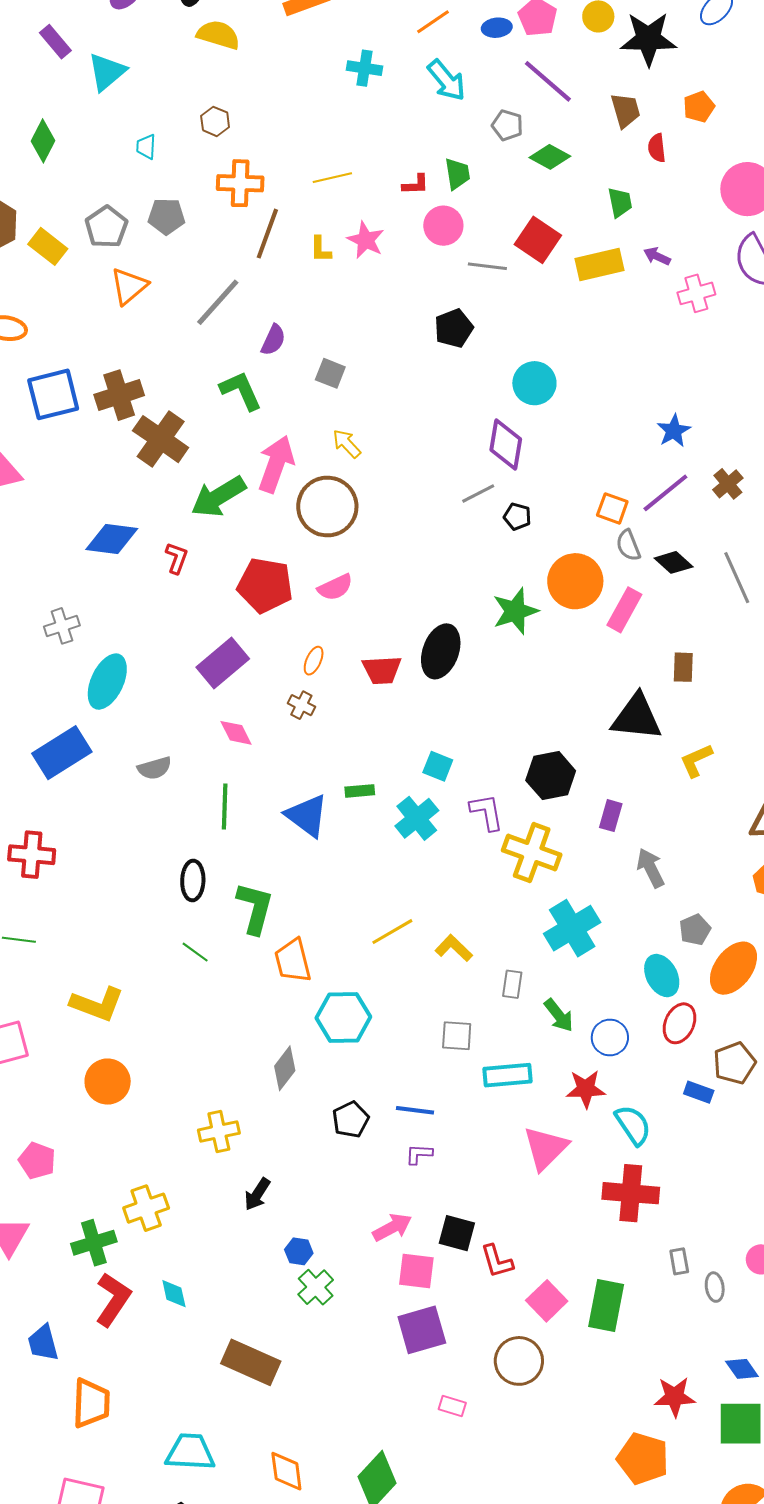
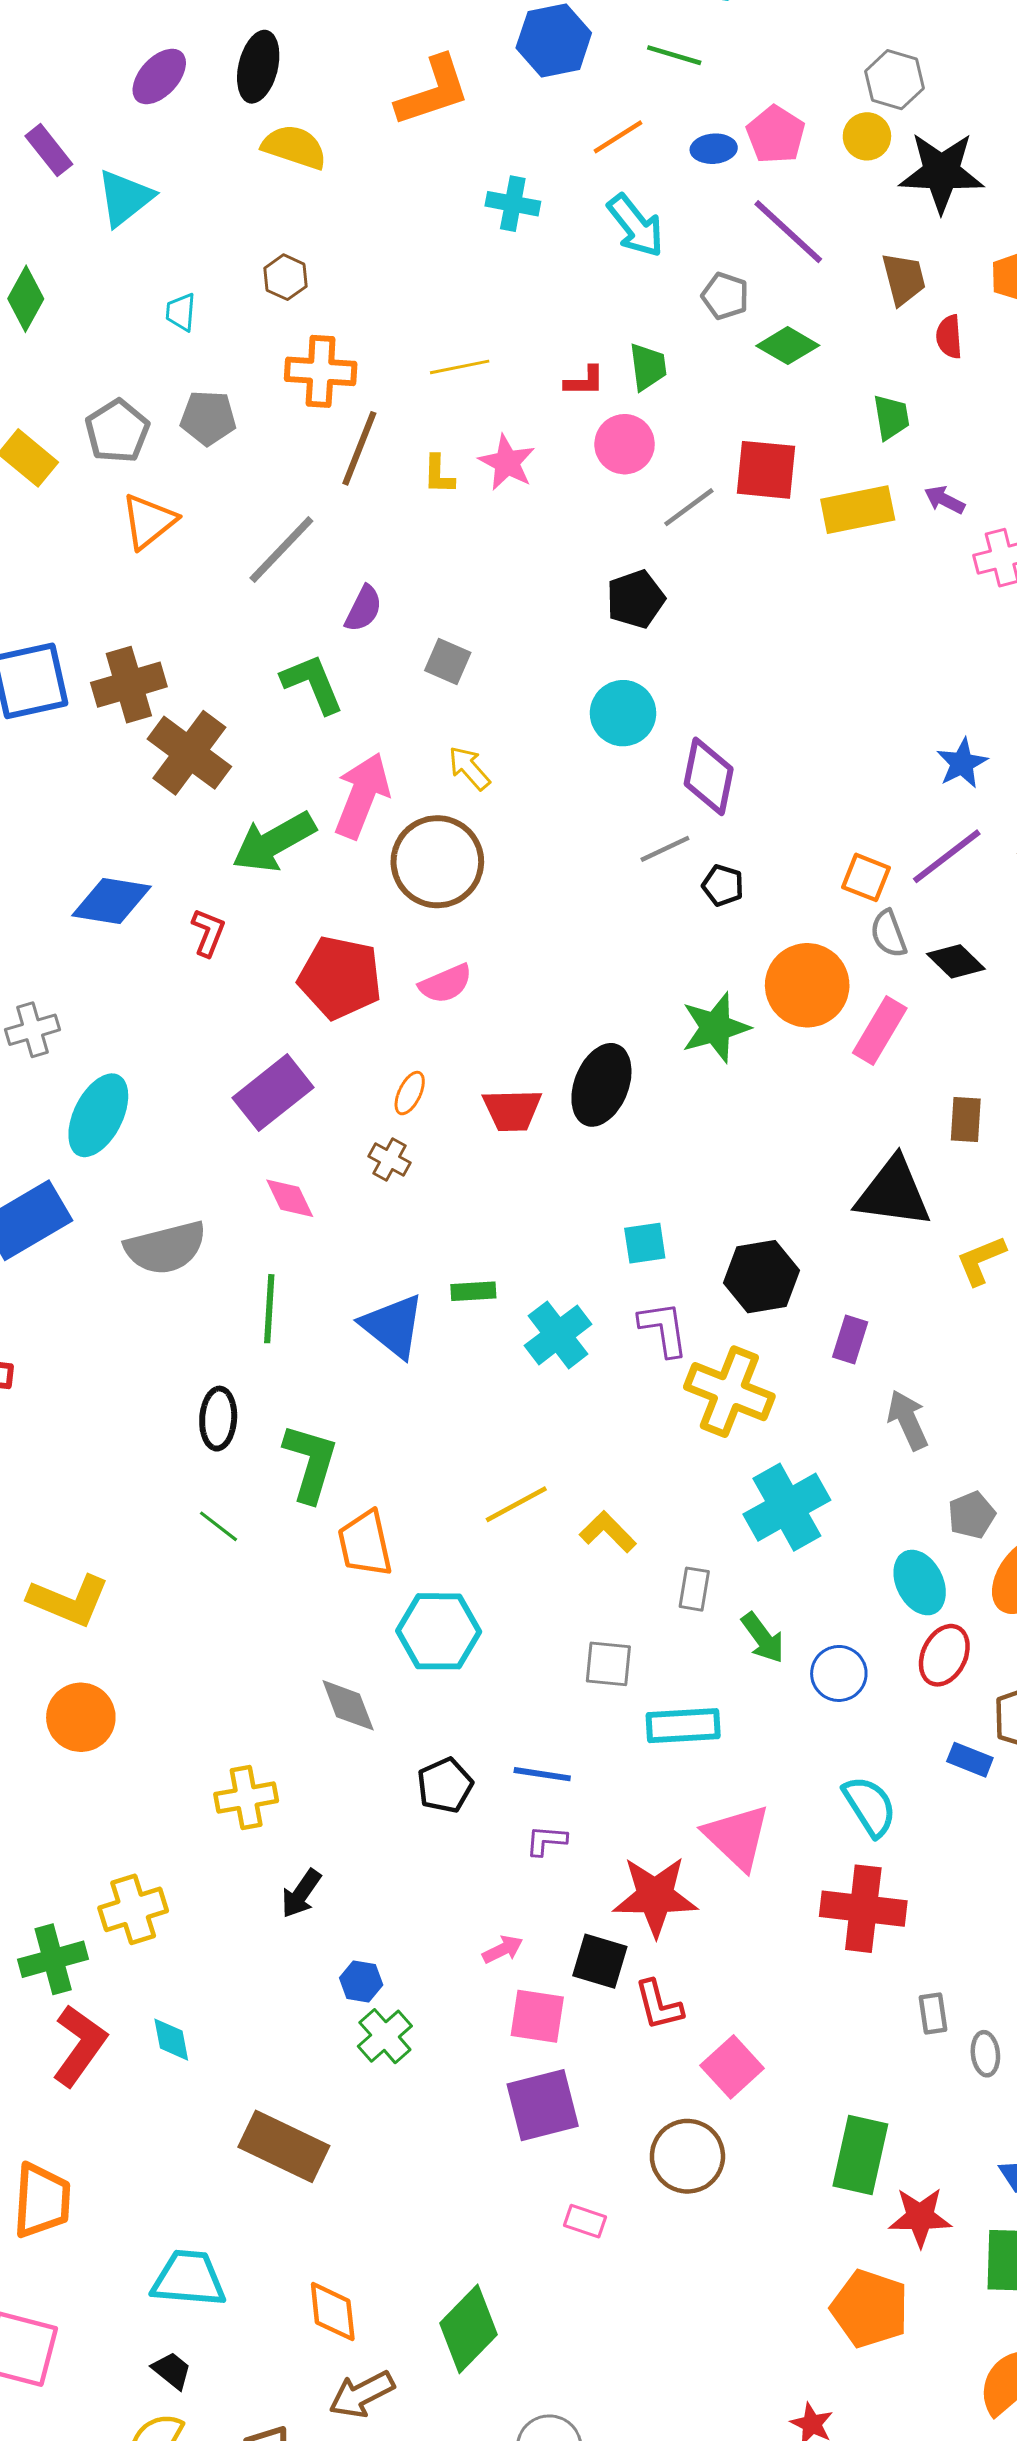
red square: (538, 240) -> (766, 470), turned -30
gray line: (487, 266) -> (689, 507), turned -45
cyan circle: (534, 383) -> (623, 713), moved
cyan square: (438, 766) -> (645, 1243), moved, turned -32
gray semicircle: (155, 768) -> (166, 1248), size x1.6
gray diamond: (285, 1068) -> (348, 1705), turned -60
red star: (586, 1089) -> (655, 1896), moved, size x1.4
pink triangle: (546, 1148) -> (737, 1837), turned -33
pink arrow: (392, 1227) -> (503, 1949), size x0.7
green rectangle: (606, 1305) -> (860, 2155), moved

